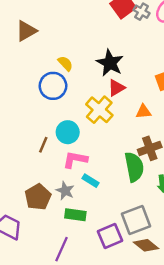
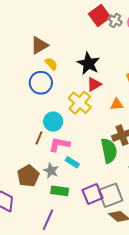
brown triangle: (26, 31) -> (39, 45), moved
brown line: (43, 145) -> (39, 138), moved
purple square: (110, 236) -> (92, 194), moved

